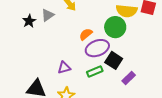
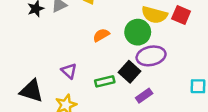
purple ellipse: (97, 48) -> (151, 56), moved
purple triangle: (64, 68) -> (69, 71), turned 48

